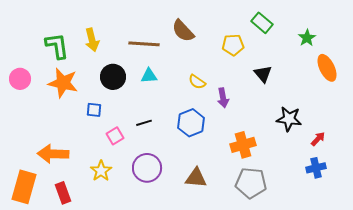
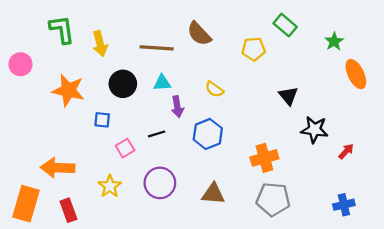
green L-shape: (57, 46) -> (62, 29), moved
black triangle: (263, 74) -> (288, 96), moved
pink circle: (20, 79) -> (20, 64), moved
purple arrow: (223, 98) -> (177, 107), moved
blue cross: (316, 168) -> (344, 205), moved

